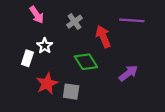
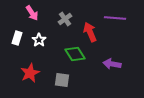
white rectangle: (27, 58) -> (17, 38), moved
purple arrow: (128, 73) -> (112, 64), turned -132
red star: (47, 84) -> (30, 73), moved

